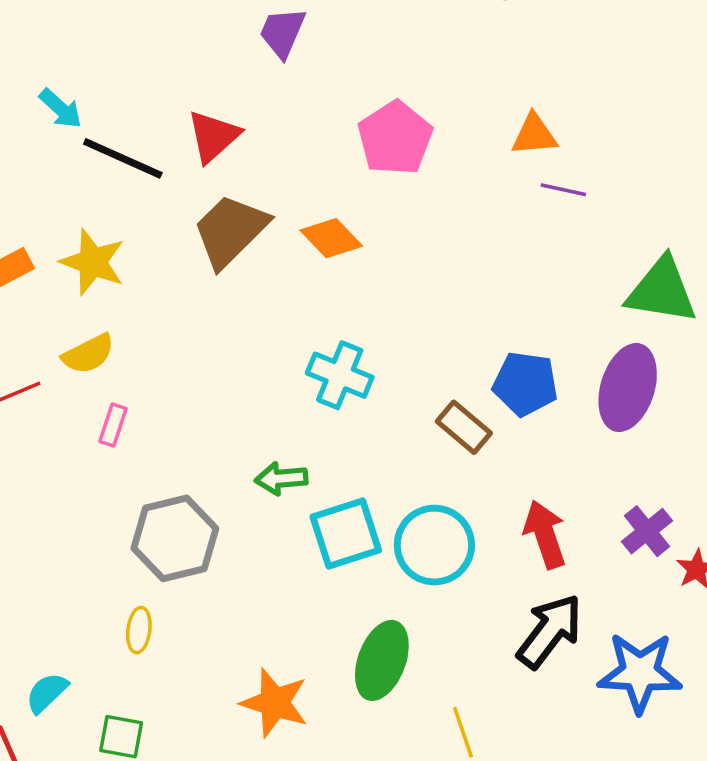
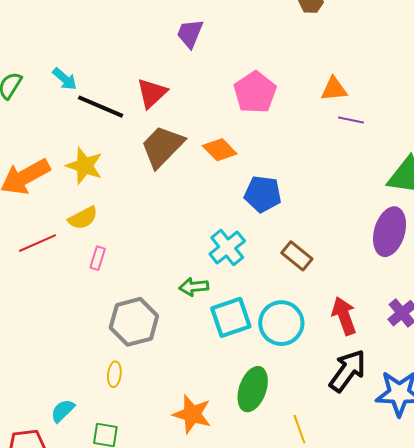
cyan cross: (340, 375) -> (227, 247), moved, turned 30
blue pentagon: (525, 384) -> (263, 194), moved

